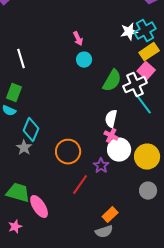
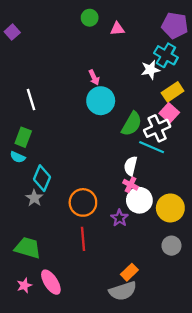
cyan cross: (145, 31) -> (166, 55), moved, turned -30
cyan circle: (84, 60) -> (101, 101), size x1.6
cyan line: (143, 104) -> (152, 147), moved, turned -30
red line: (80, 185) -> (83, 239), moved, turned -40
pink ellipse: (39, 207) -> (51, 282), moved
gray semicircle: (104, 232) -> (123, 291), size x1.4

